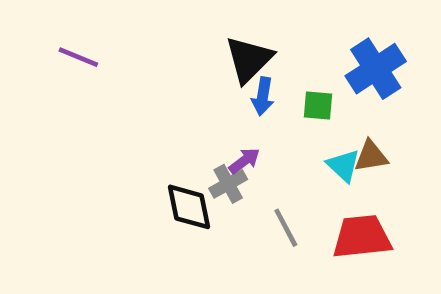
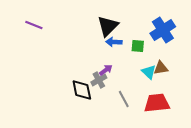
blue arrow: (263, 96) -> (114, 42), turned 84

